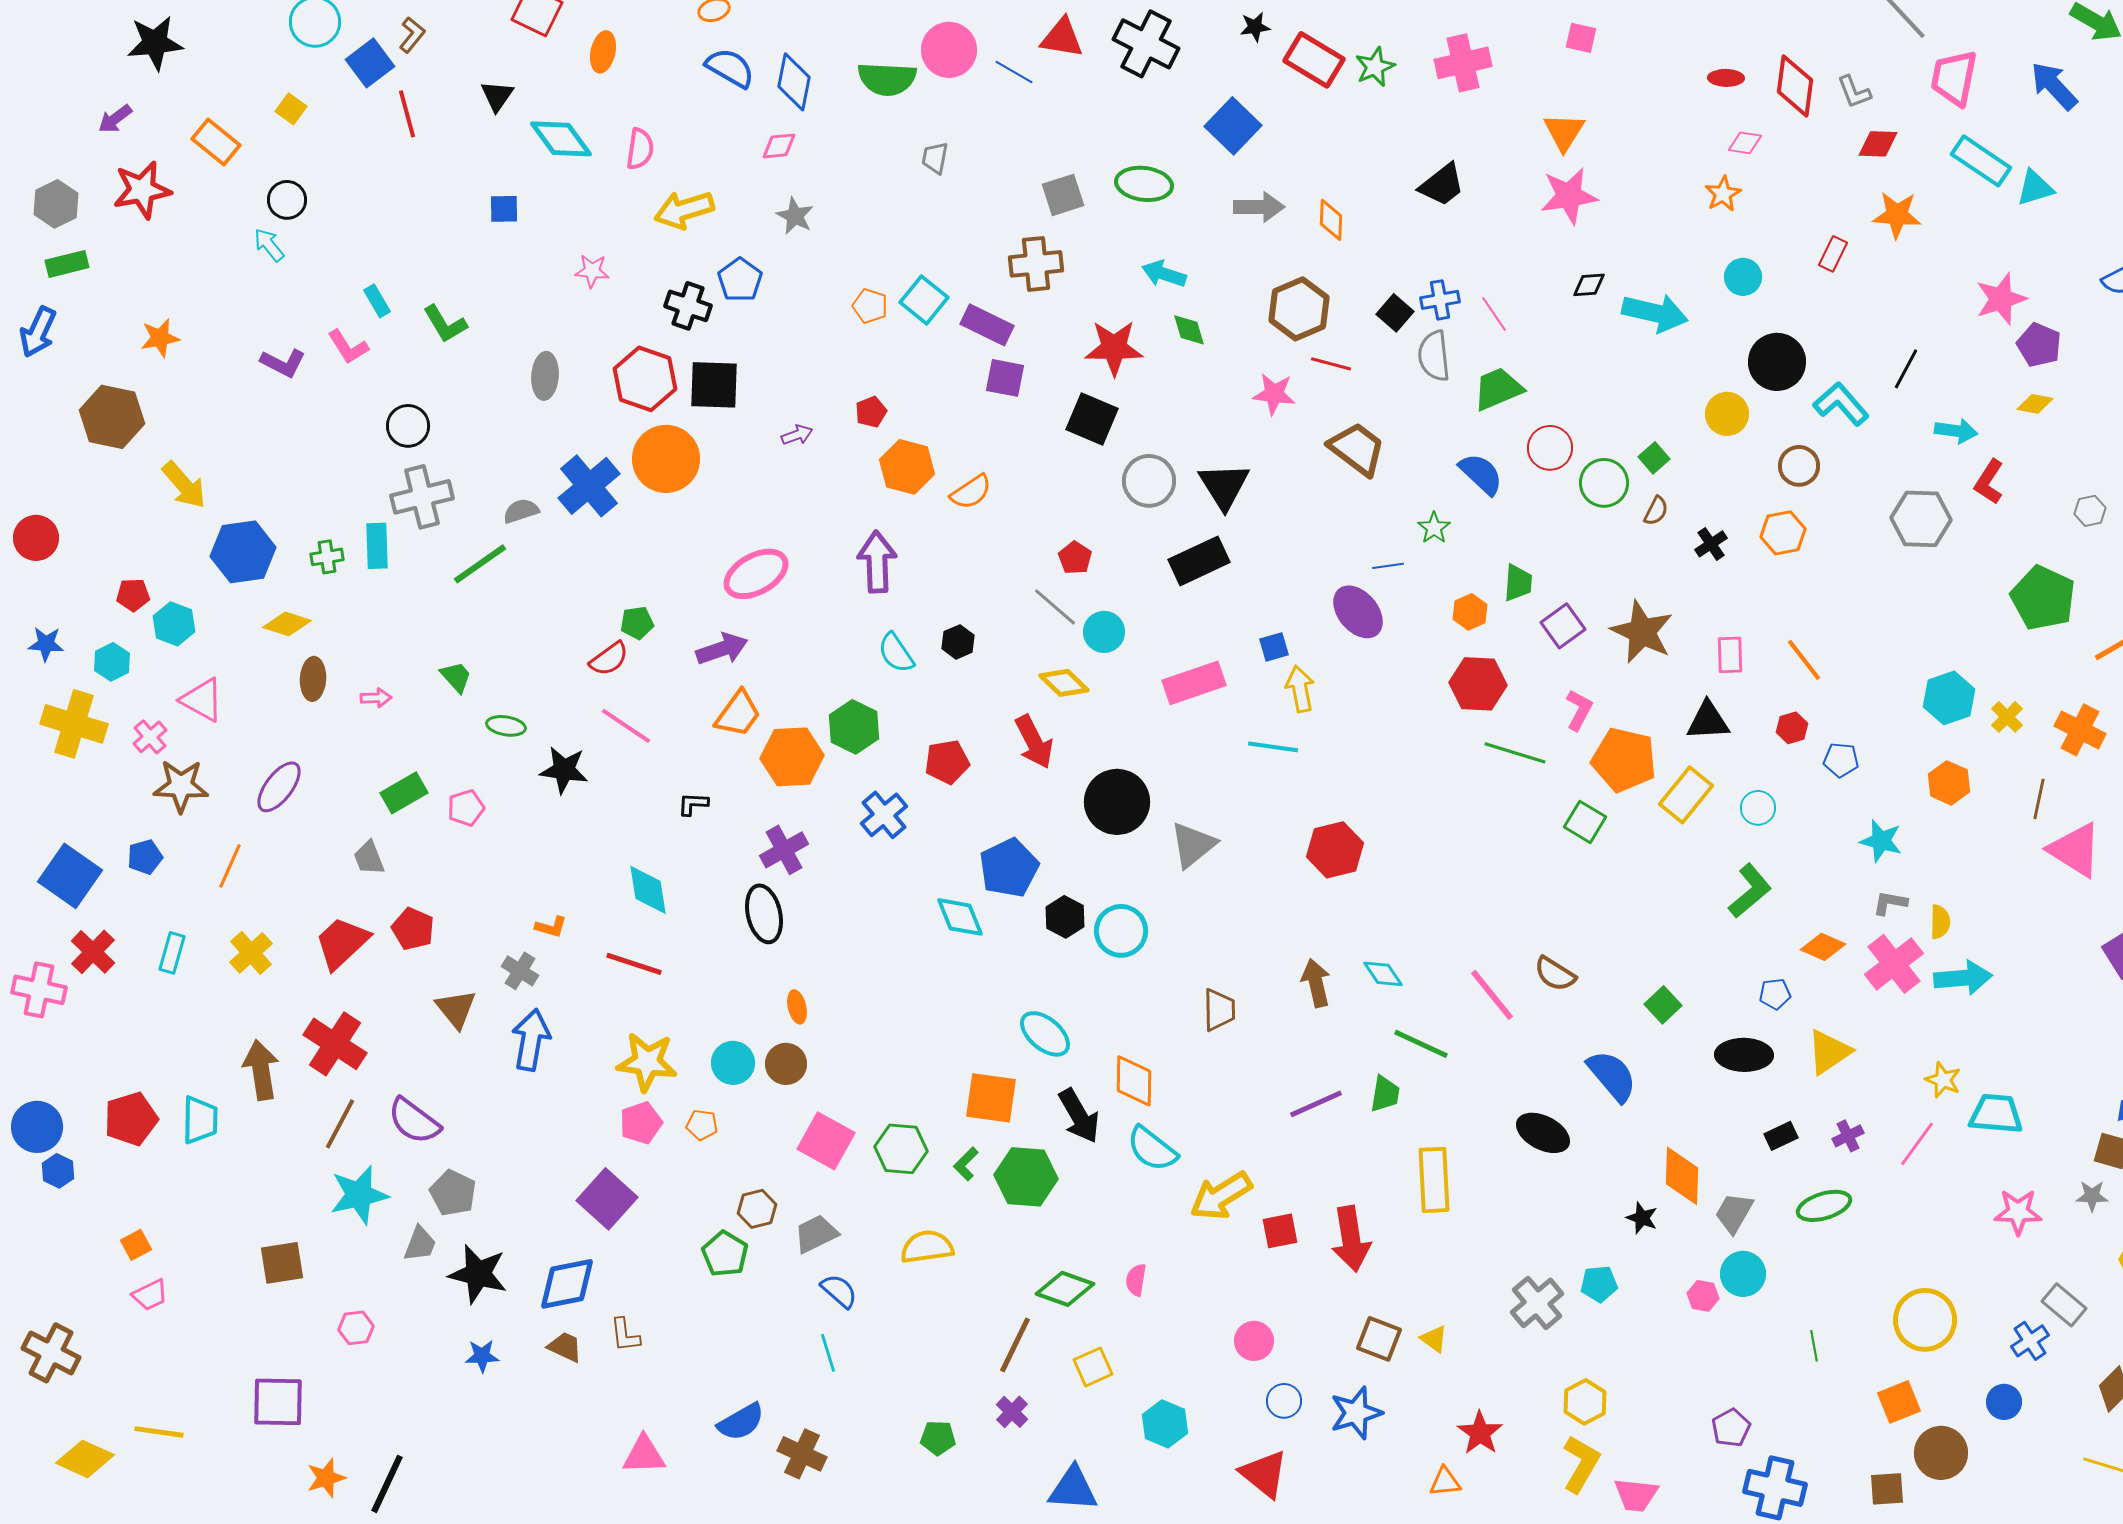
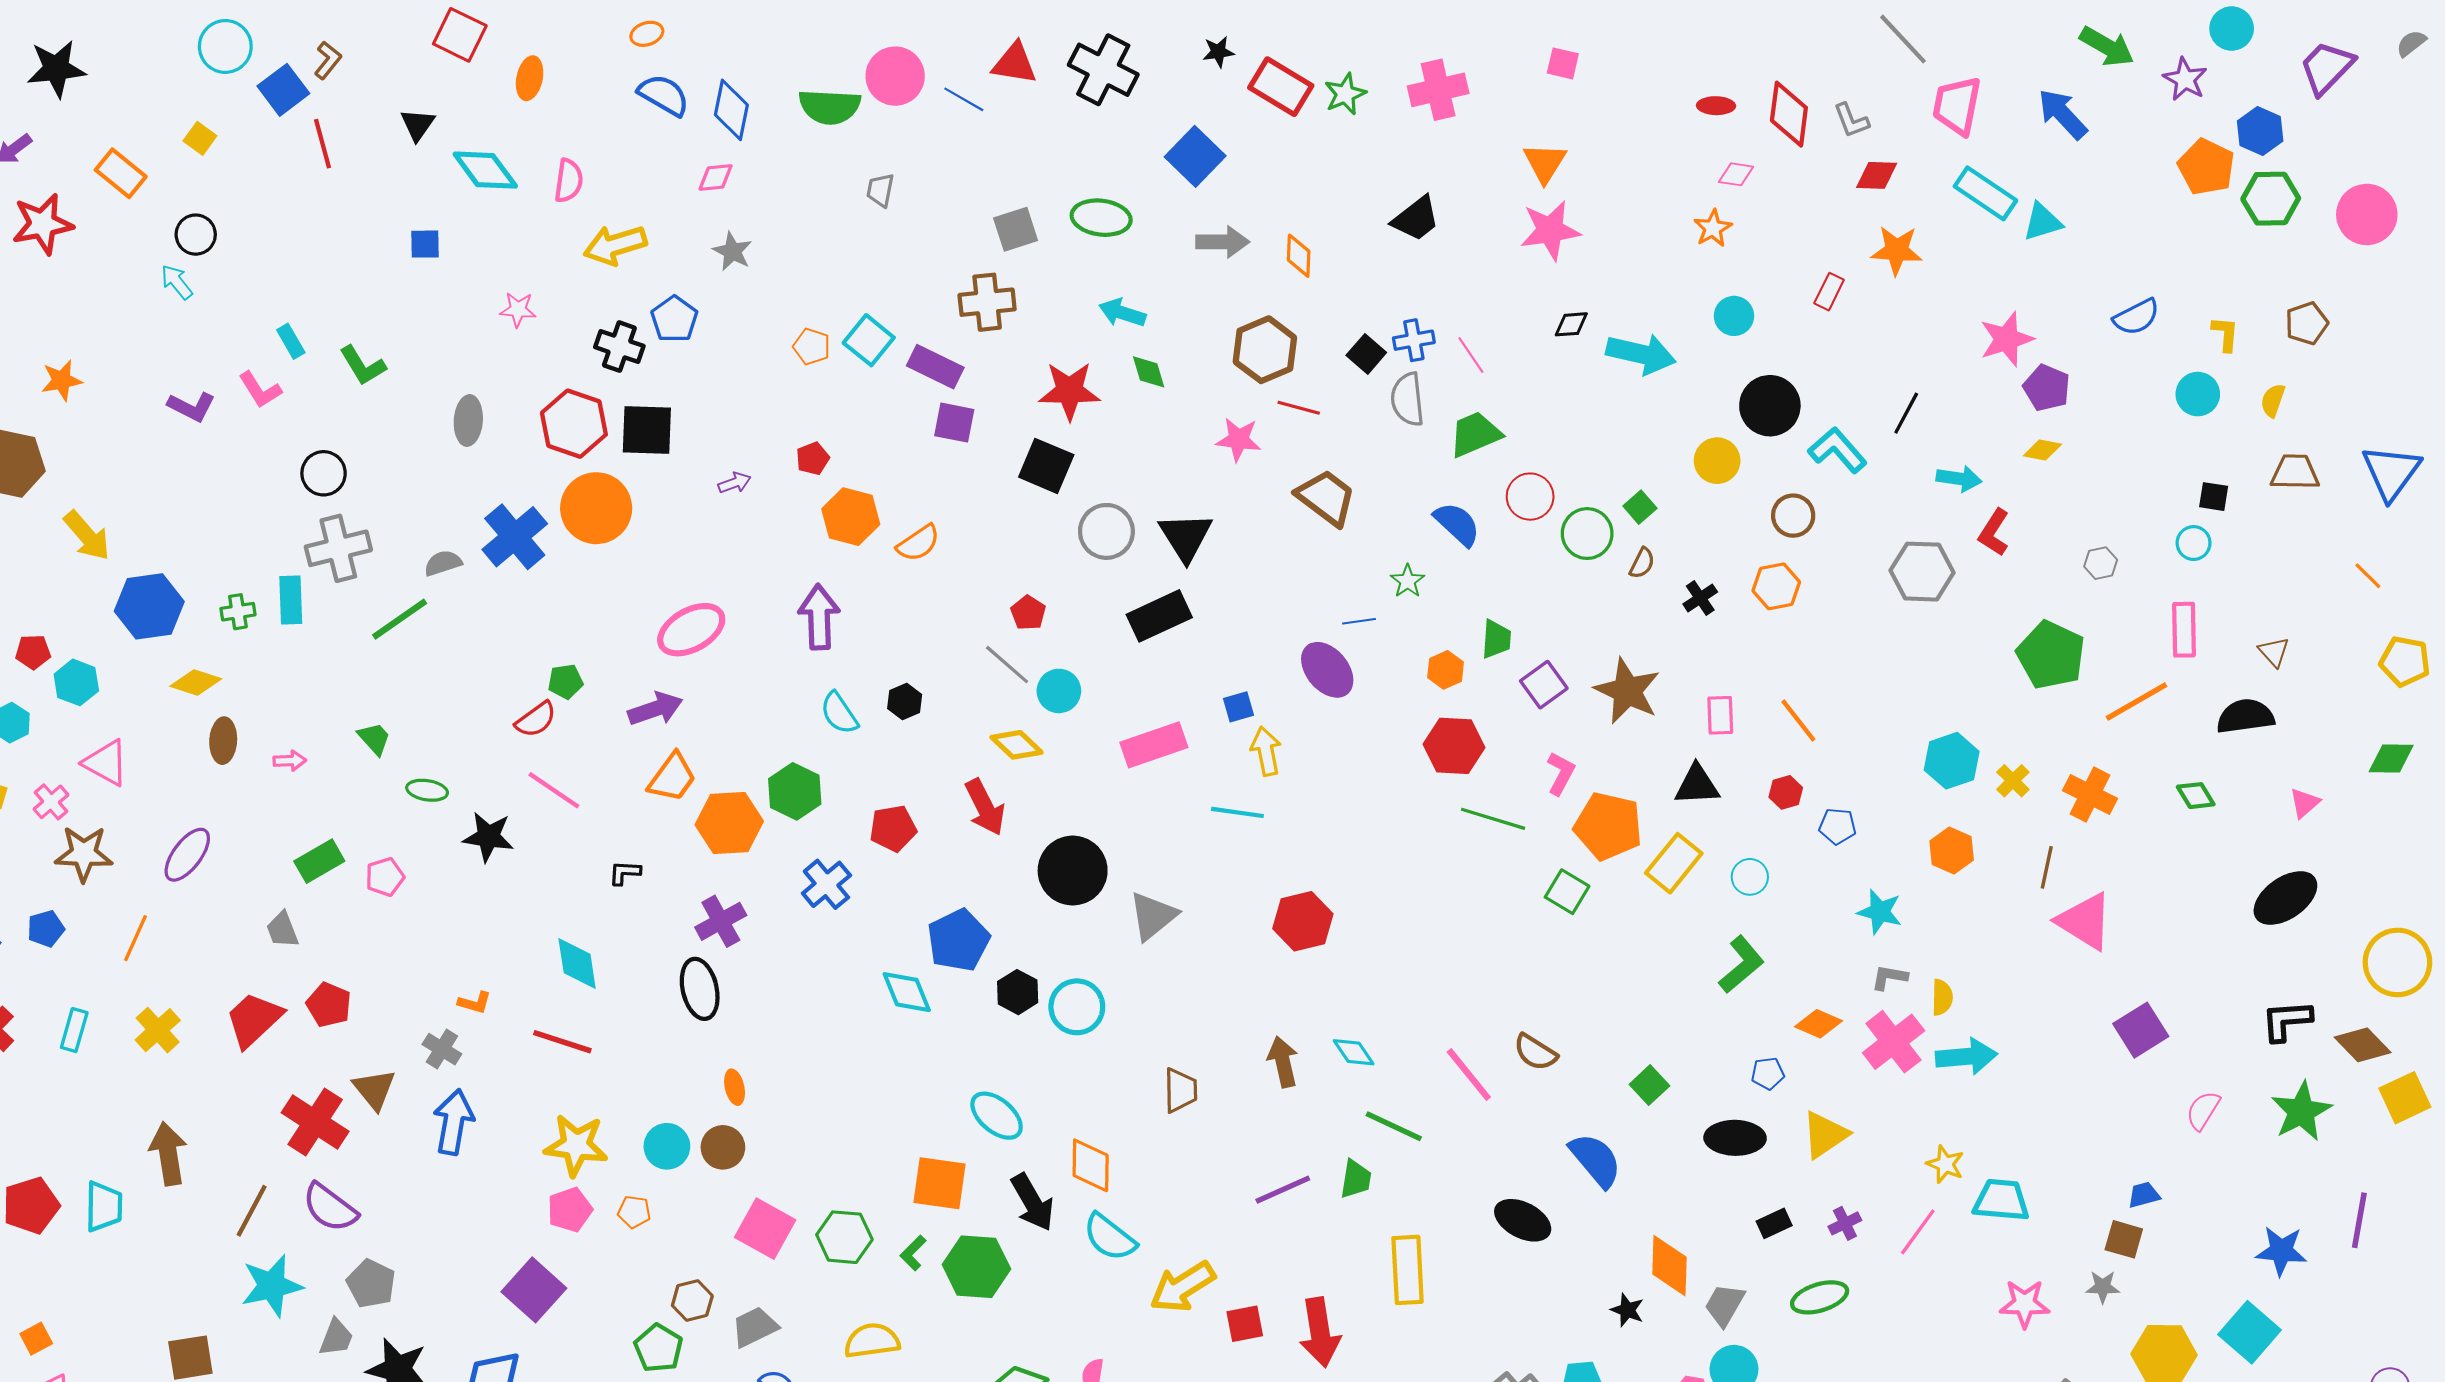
red cross: (335, 1044) -> (315, 1122), moved

